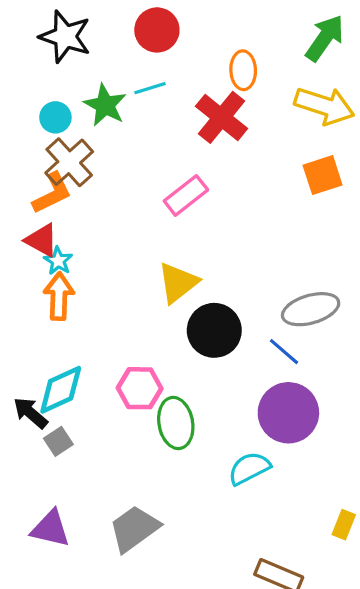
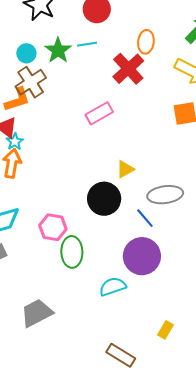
yellow triangle: (178, 283) -> (125, 169), moved, size x0.7

